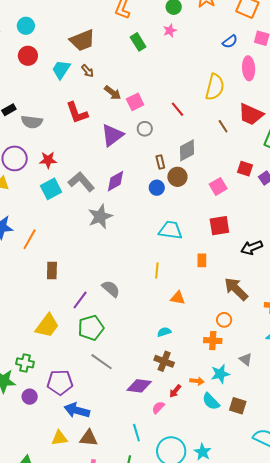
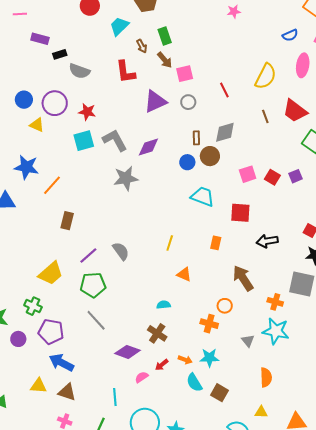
green rectangle: (138, 42) -> (165, 36), moved
brown arrow: (87, 71) -> (142, 46), moved
red square: (245, 169) -> (272, 177), moved
cyan trapezoid: (171, 230) -> (203, 197), moved
gray triangle: (246, 359) -> (248, 341), moved
green cross: (25, 363) -> (33, 306), moved

